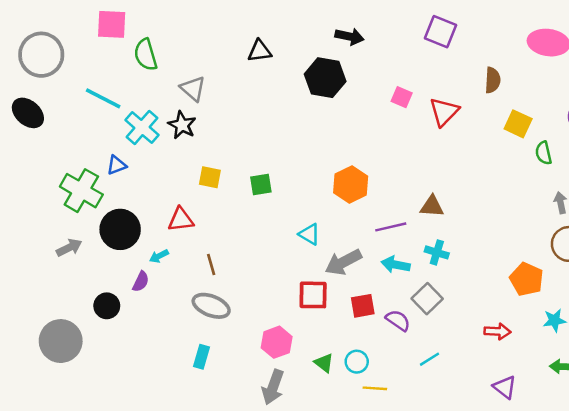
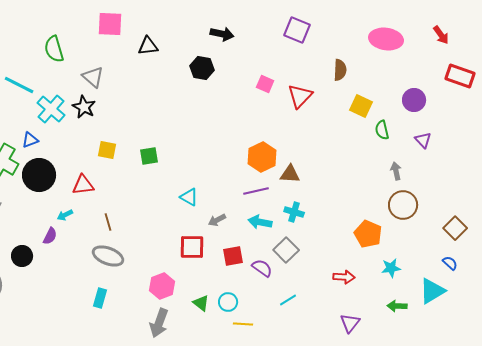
pink square: (112, 24) -> (110, 24), moved
black hexagon: (325, 78) -> (202, 68), size x0.7
orange hexagon: (351, 184) -> (262, 157), moved
black circle: (120, 229) -> (39, 175), moved
gray arrow: (343, 262) -> (217, 220), size x0.6
purple triangle: (505, 387) -> (350, 323), turned 30

